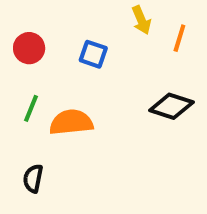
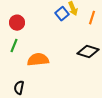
blue square: (93, 54) -> (62, 14), moved, turned 32
green line: (31, 108) -> (14, 46), moved

